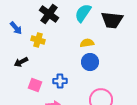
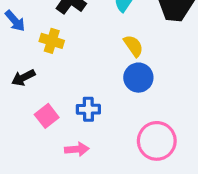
yellow semicircle: (87, 43) -> (133, 46), turned 64
pink square: (35, 85) -> (47, 116), turned 32

